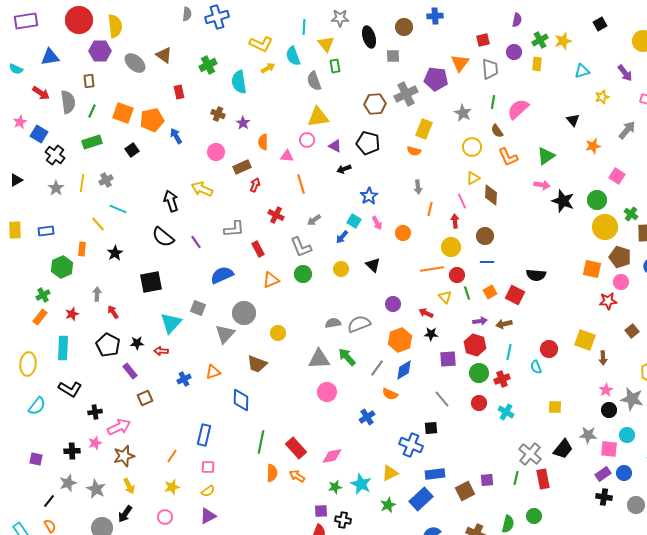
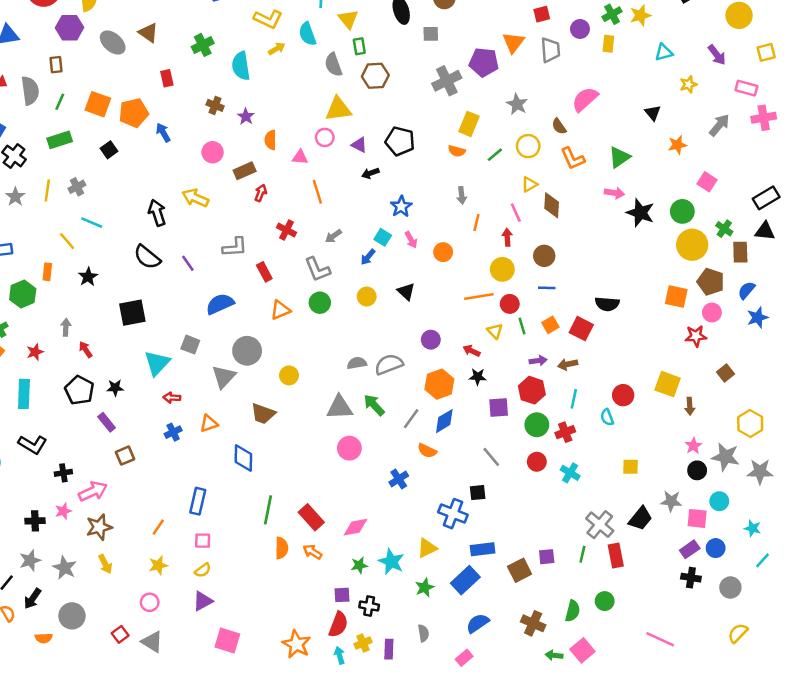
green line: (493, 102) -> (495, 155), moved, turned 40
brown hexagon: (375, 104) -> (375, 76), moved
red arrow: (161, 351) -> (172, 398), moved
black arrow: (125, 514) -> (33, 599), moved

